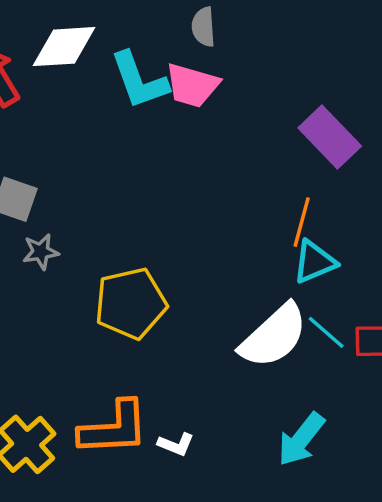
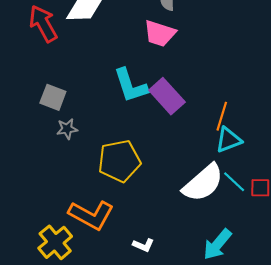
cyan L-shape: (139, 80) -> (131, 85), moved
purple rectangle: (330, 137) -> (167, 96), moved
orange L-shape: (114, 428) -> (91, 215), moved, turned 30

